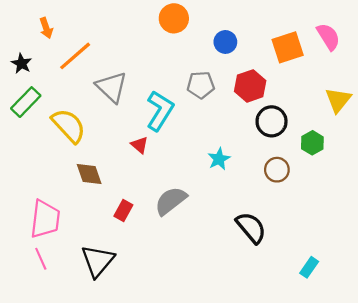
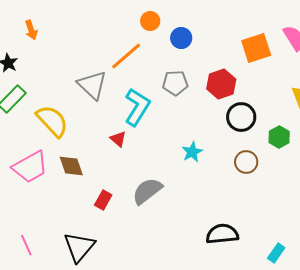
orange circle: (174, 18) -> (150, 21), size x0.7
blue circle: (225, 42) -> (181, 38), moved
orange line: (75, 56) -> (126, 56), moved
pink trapezoid: (45, 219) -> (30, 167), moved, turned 54
black semicircle: (251, 228) -> (222, 234), moved, turned -56

